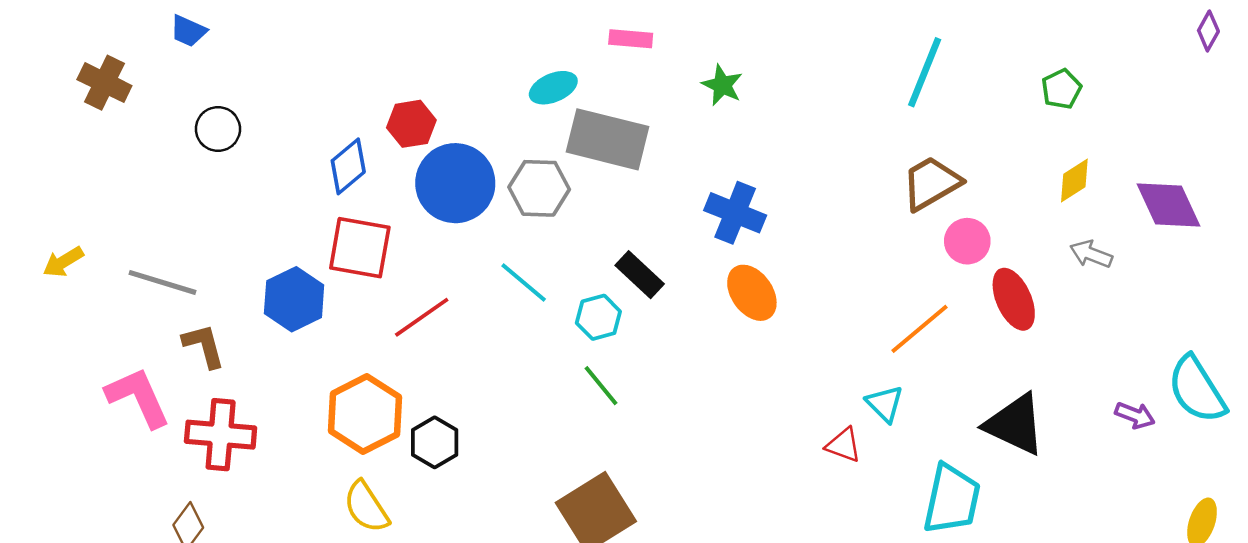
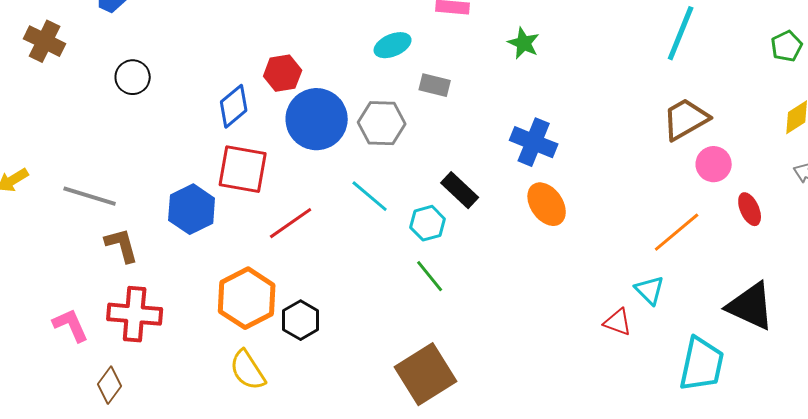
gray rectangle: (607, 139) -> (435, 85), size x0.5
red ellipse: (1014, 299) -> (750, 209), size x0.7
pink L-shape: (138, 397) -> (71, 325), moved, size x0.7

